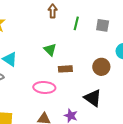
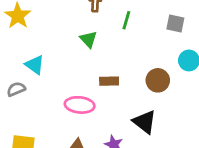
gray square: (103, 25) -> (175, 24), moved
green triangle: (50, 50) -> (88, 39), moved

